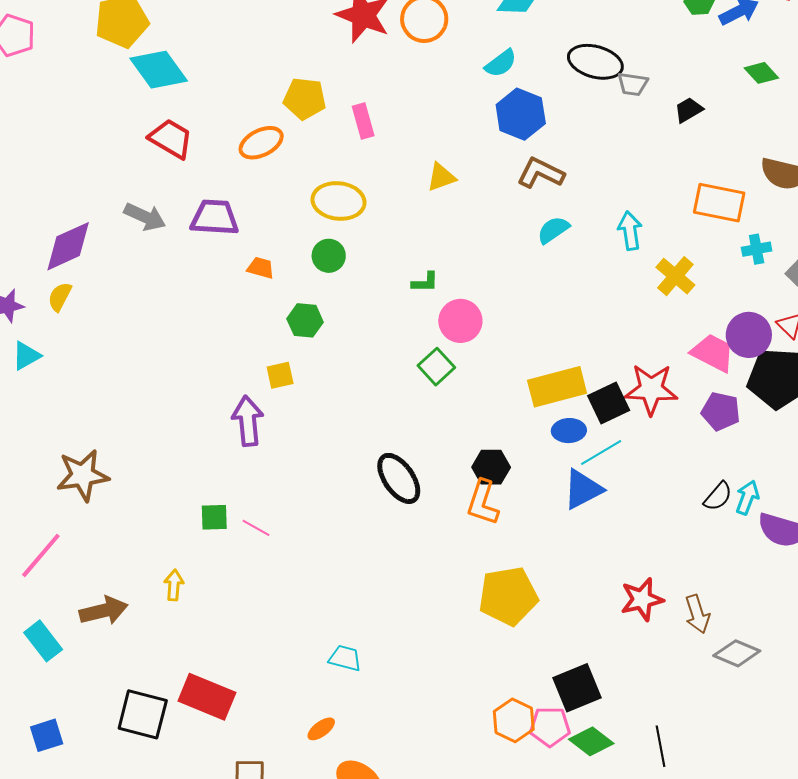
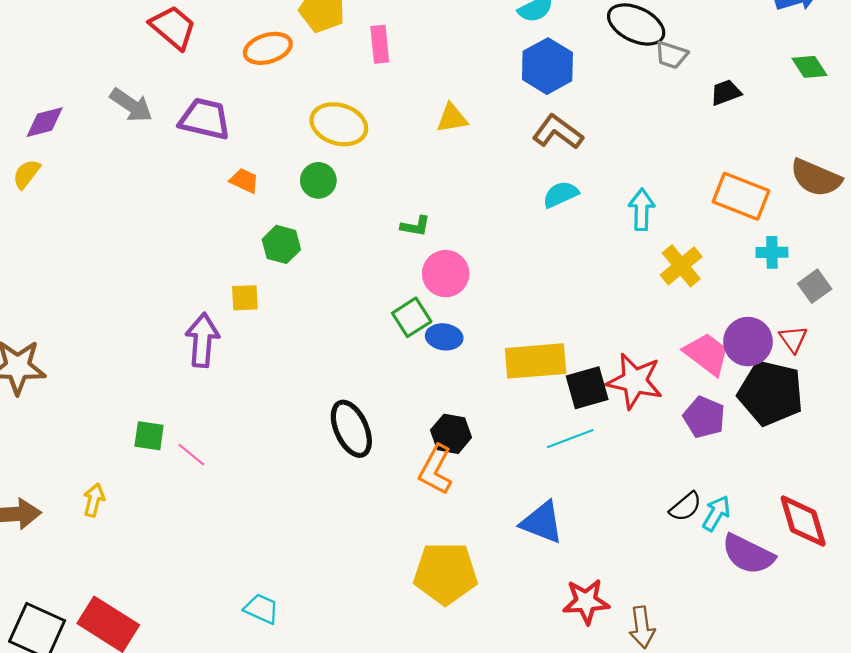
purple diamond: (68, 246) -> (45, 122), size x0.7
blue ellipse: (569, 431) -> (444, 337), moved
blue triangle: (583, 489) -> (542, 522), moved, turned 39

